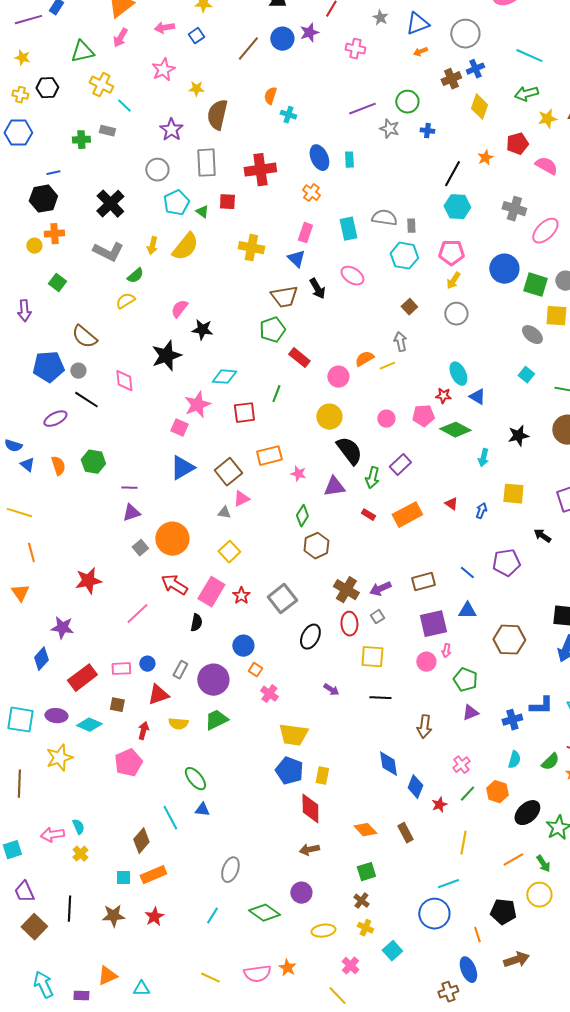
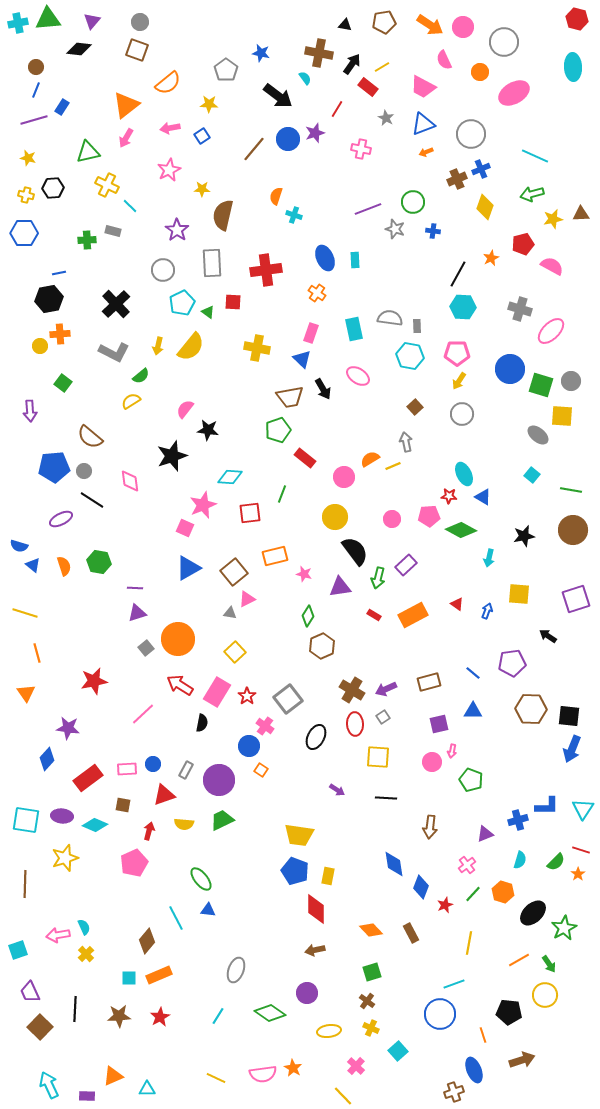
purple square: (433, 624) -> (439, 724), size x0.7
brown hexagon: (509, 640) -> (531, 709), moved
pink cross: (269, 694) -> (265, 726), moved
purple triangle: (470, 713) -> (485, 834), moved

